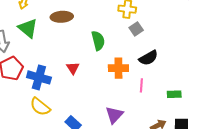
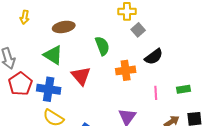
green triangle: (28, 28) -> (53, 55), moved
red triangle: (73, 68) -> (81, 76), size x1.5
pink line: (141, 85) -> (156, 93), moved

